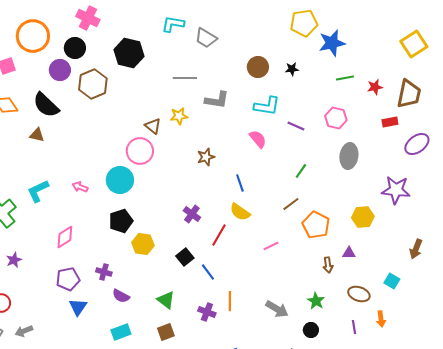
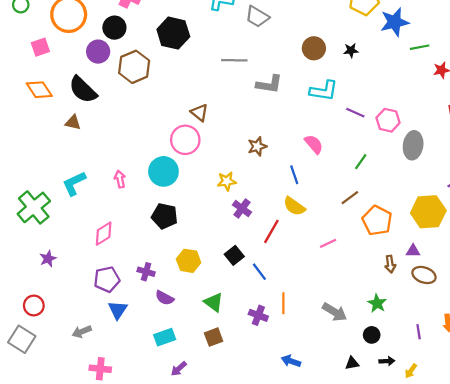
green line: (345, 78) -> (420, 47), moved
yellow star: (179, 116) -> (227, 181), moved
pink hexagon: (336, 118) -> (388, 120), moved
pink semicircle: (258, 139) -> (314, 144), moved
pink arrow: (80, 187) -> (120, 179), turned 56
yellow hexagon: (363, 217) -> (428, 212), size x1.4
black pentagon: (121, 221) -> (165, 216), turned 30
yellow hexagon: (143, 244) -> (189, 261), moved
brown ellipse: (359, 294) -> (424, 275), moved
gray arrow: (24, 331) -> (82, 332), moved

